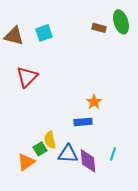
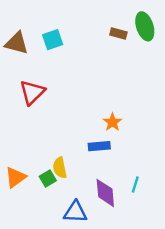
blue triangle: (68, 154) -> (75, 212), moved
orange triangle: (26, 162) -> (15, 177), moved

